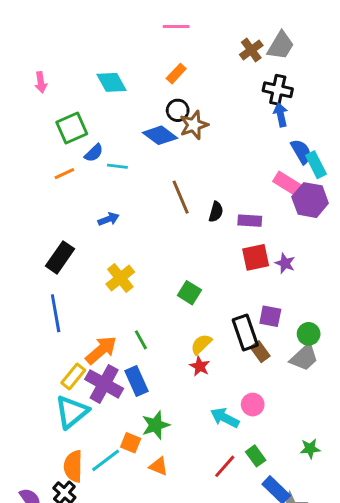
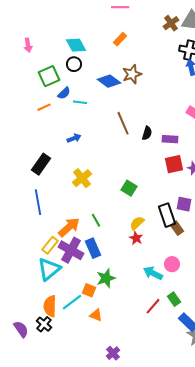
black circle: (178, 110) -> (74, 64), moved
orange triangle: (159, 466) -> (96, 315), moved

